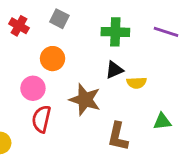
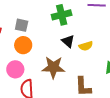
gray square: (59, 19) -> (22, 25), moved
black triangle: (114, 70) -> (68, 41), turned -40

